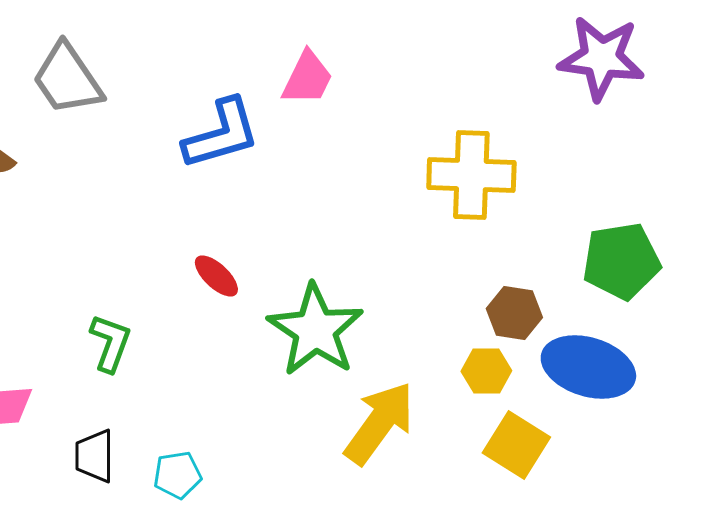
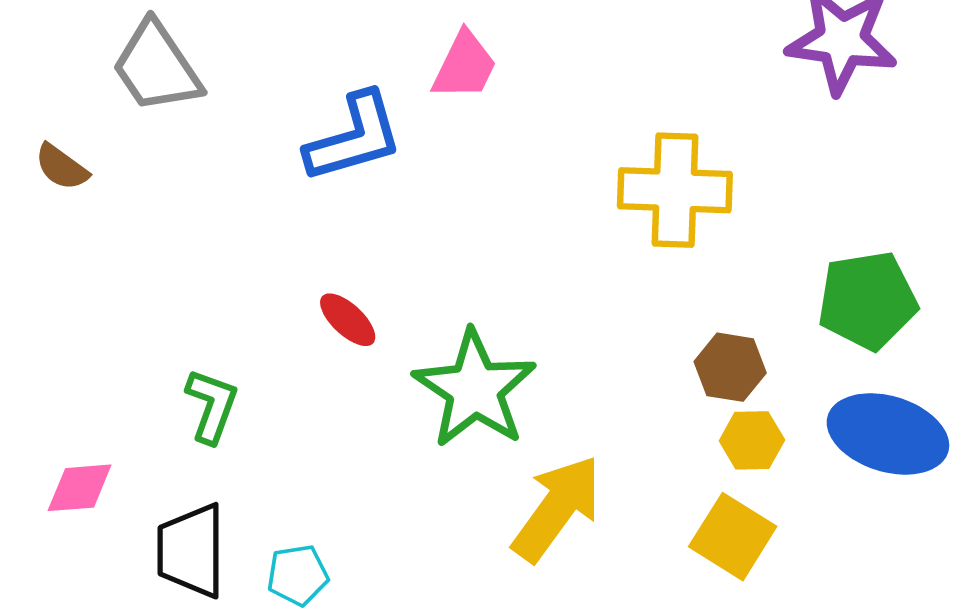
blue ellipse: (588, 367) -> (888, 434), moved
yellow hexagon: (486, 371) -> (752, 440), moved
black trapezoid: (94, 456) -> (191, 551), size x1.4

